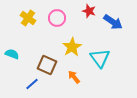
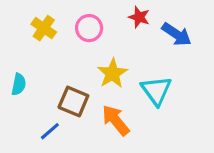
cyan semicircle: (12, 54) -> (19, 84), turned 80
orange arrow: (74, 77) -> (116, 120), size x1.5

